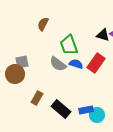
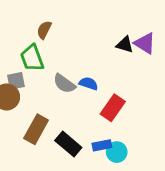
green trapezoid: (69, 45) -> (32, 58), moved
red rectangle: (96, 63) -> (113, 108), moved
brown rectangle: (37, 98) -> (36, 129), size x1.5

